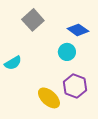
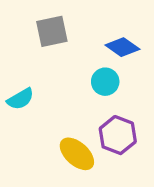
gray square: (33, 20) -> (52, 31), turned 30

